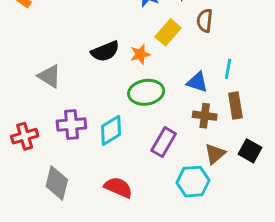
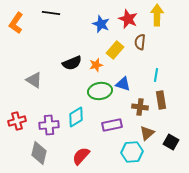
blue triangle: (197, 82) -> (123, 84), moved
purple cross: (71, 124) -> (49, 125), moved
purple rectangle: (164, 142) -> (112, 125), turned 48
black square: (250, 151) -> (171, 142), moved
red semicircle: (118, 187) -> (81, 156), turned -72

